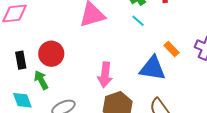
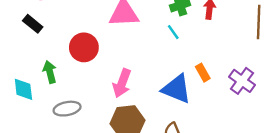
red circle: (51, 54) -> (84, 47), moved
black rectangle: (21, 60) -> (33, 24), moved, turned -54

